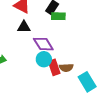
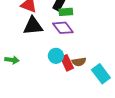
black triangle: (24, 27) -> (33, 26), size x1.5
purple diamond: (43, 44) -> (63, 28), moved

